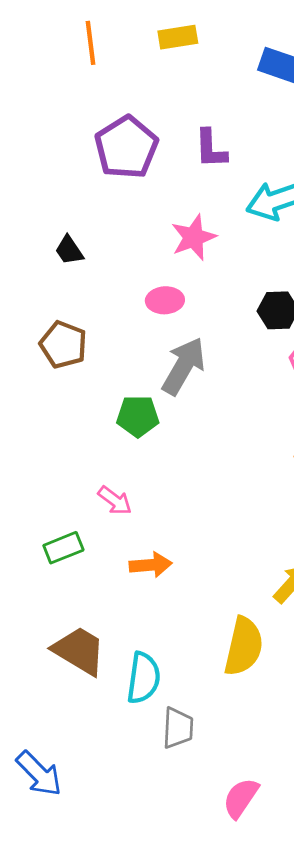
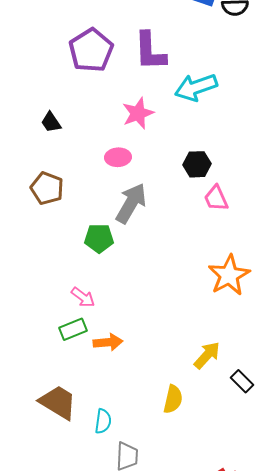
purple L-shape: (211, 149) -> (150, 51), size x1.4
green rectangle: (63, 548) -> (73, 329), moved
yellow semicircle: (244, 646) -> (173, 399), size x0.7
cyan semicircle: (143, 678) -> (103, 421), size x0.7

